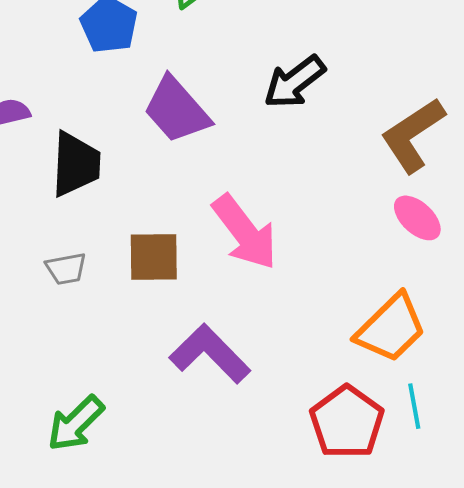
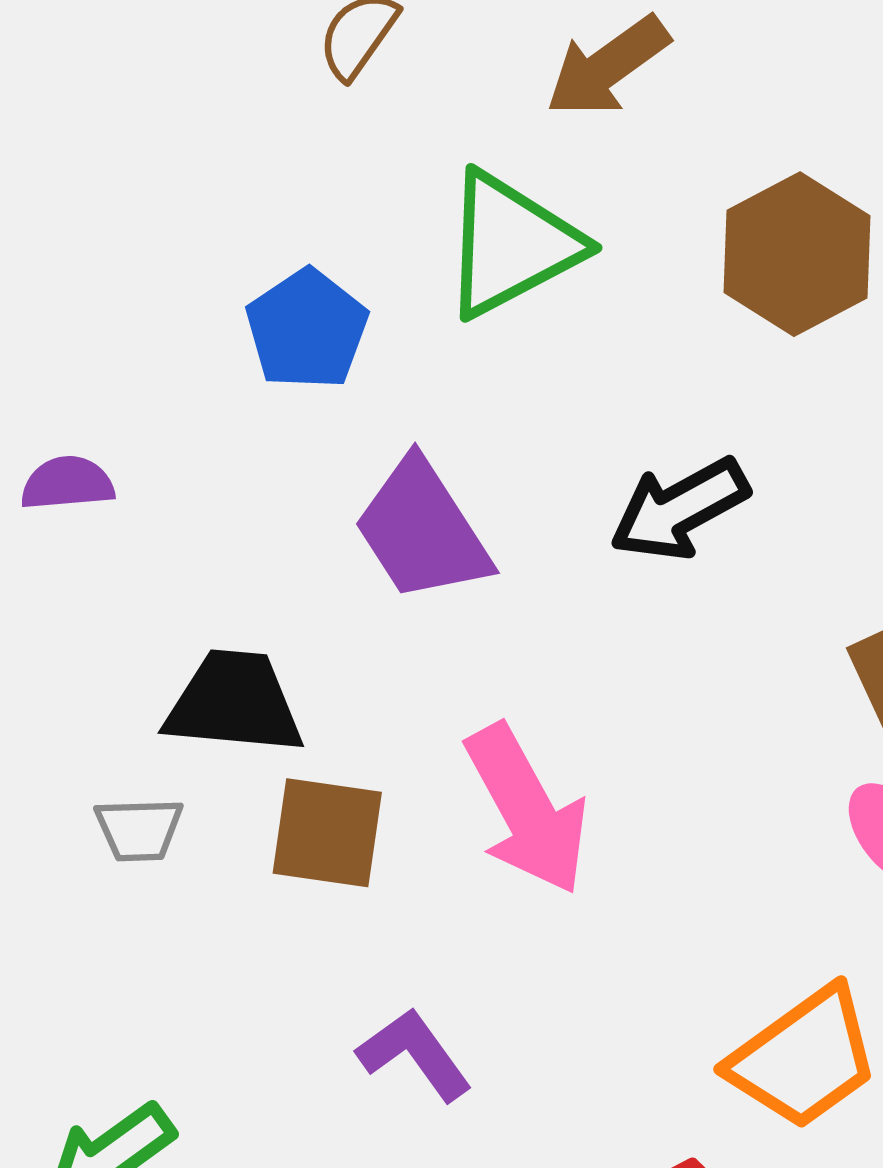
black trapezoid: (76, 164) -> (234, 703), moved, turned -96
purple L-shape: (210, 354) -> (415, 1054), size x0.7

